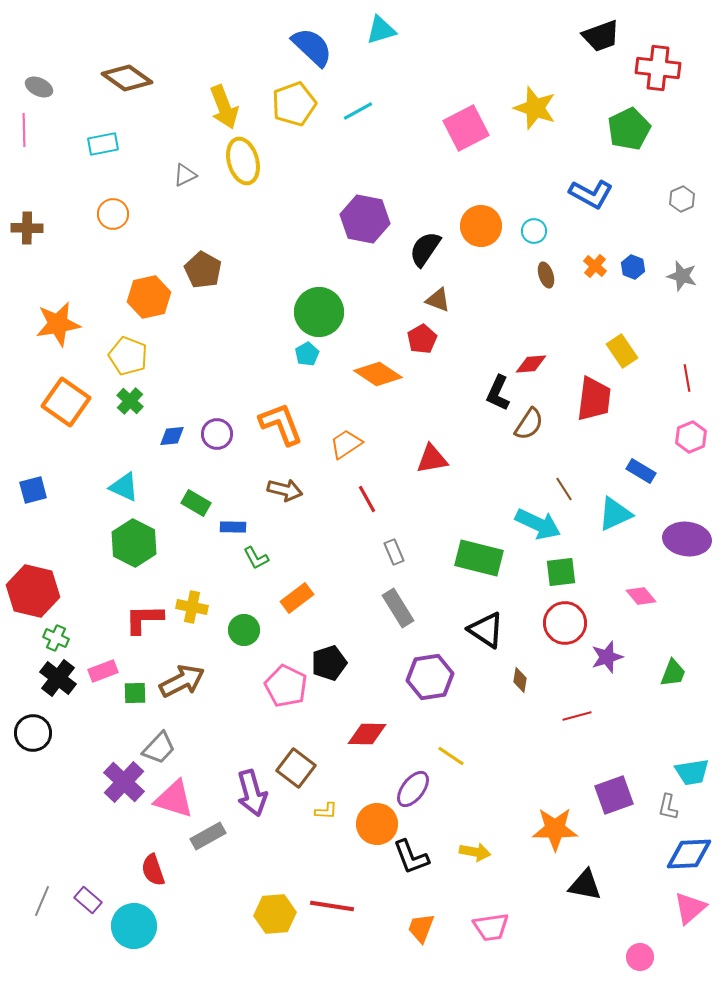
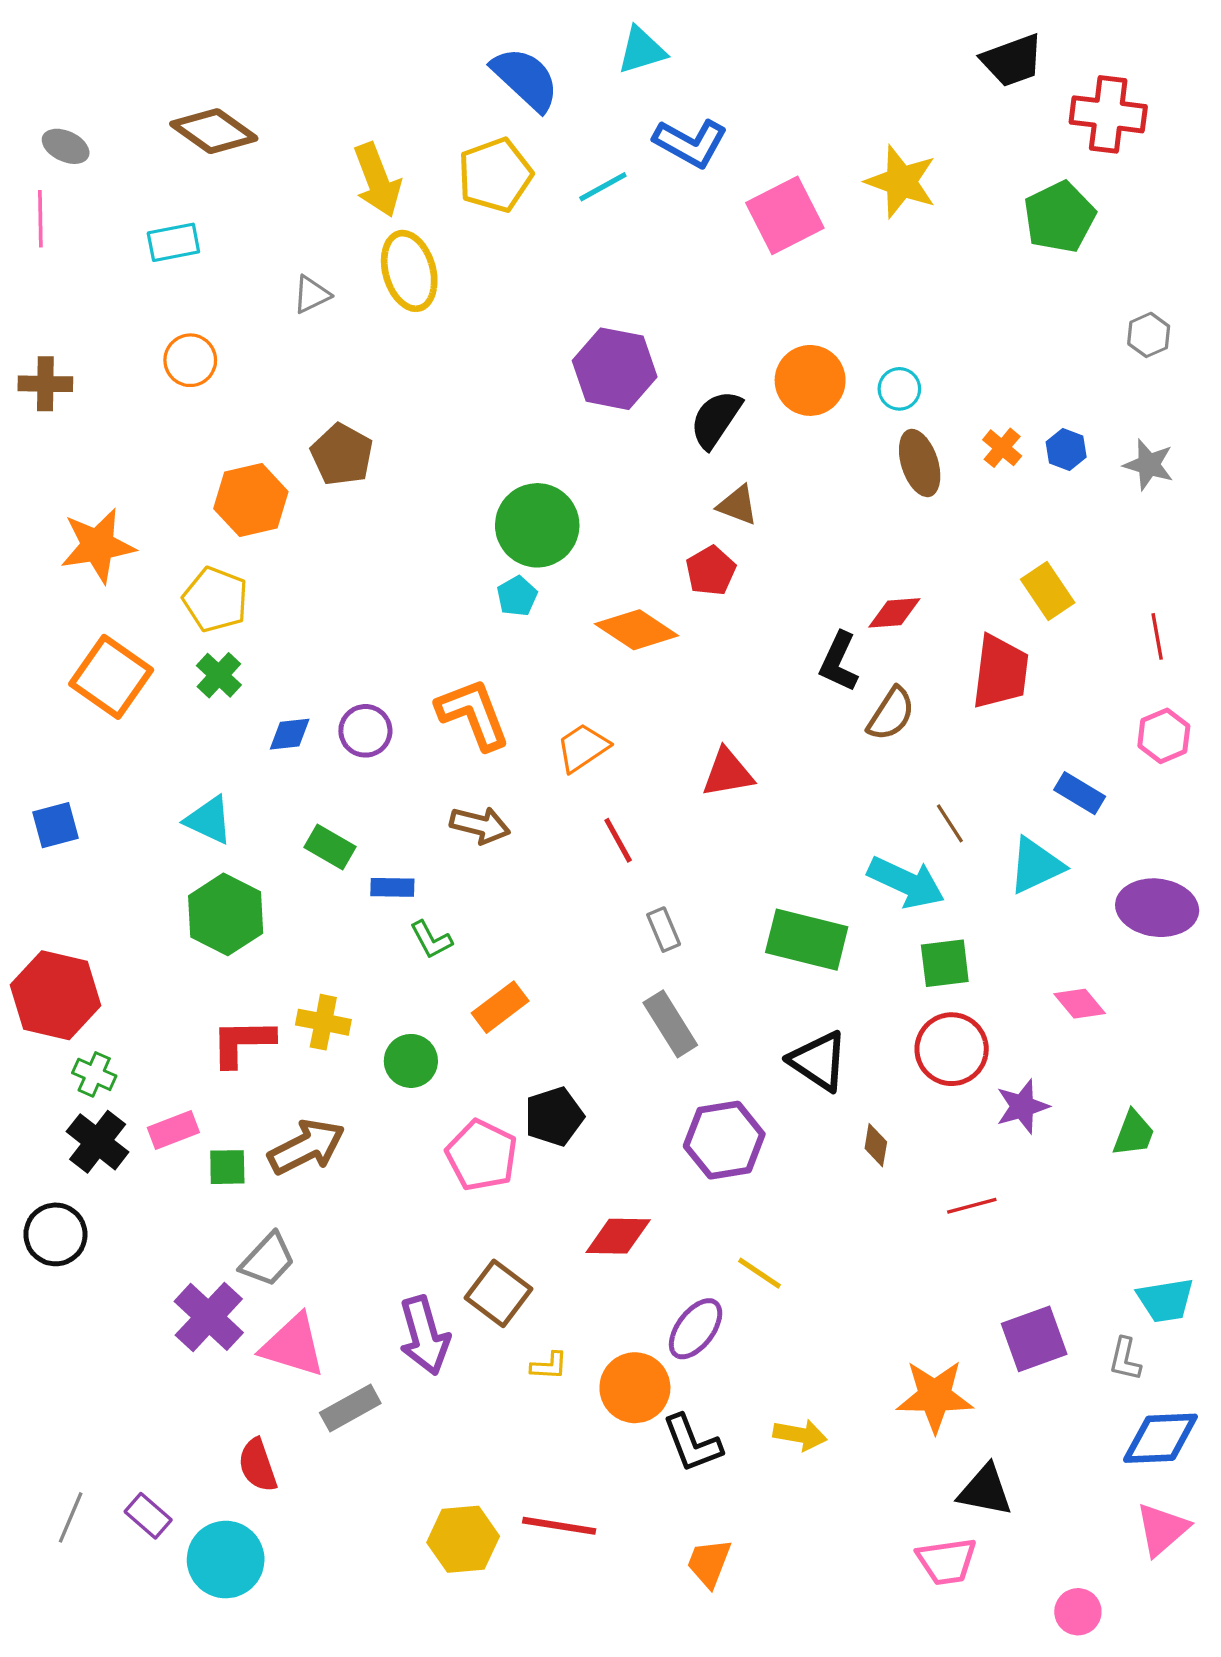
blue L-shape: (591, 194) -> (691, 143), moved
brown ellipse: (546, 275) -> (920, 463), size x1.5
pink trapezoid: (491, 927) -> (947, 1561), moved

